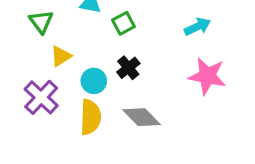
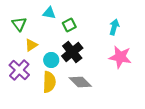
cyan arrow: (197, 27) -> (114, 27), turned -49
black cross: (128, 68) -> (72, 52), size x1.5

